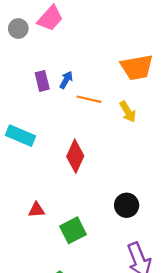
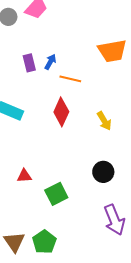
yellow arrow: (128, 112) -> (104, 121), moved
red diamond: (75, 156) -> (61, 112), moved

